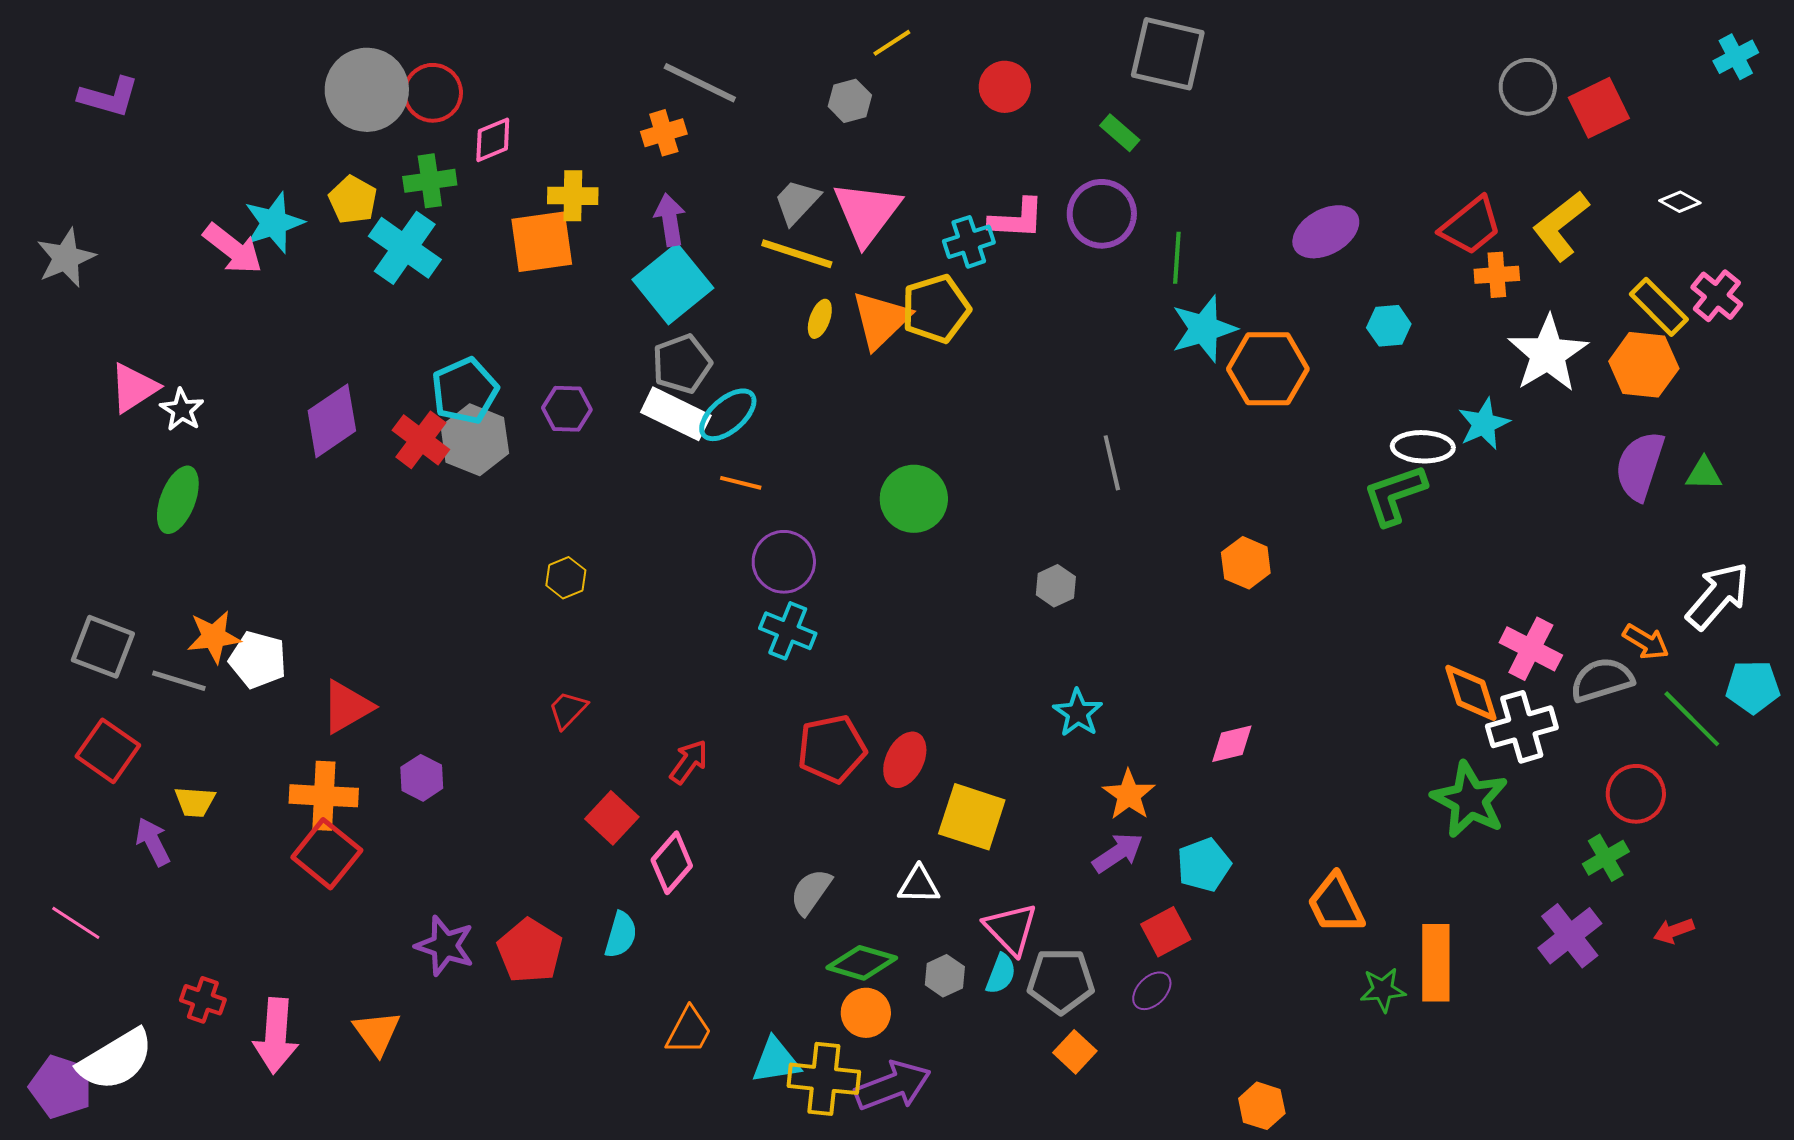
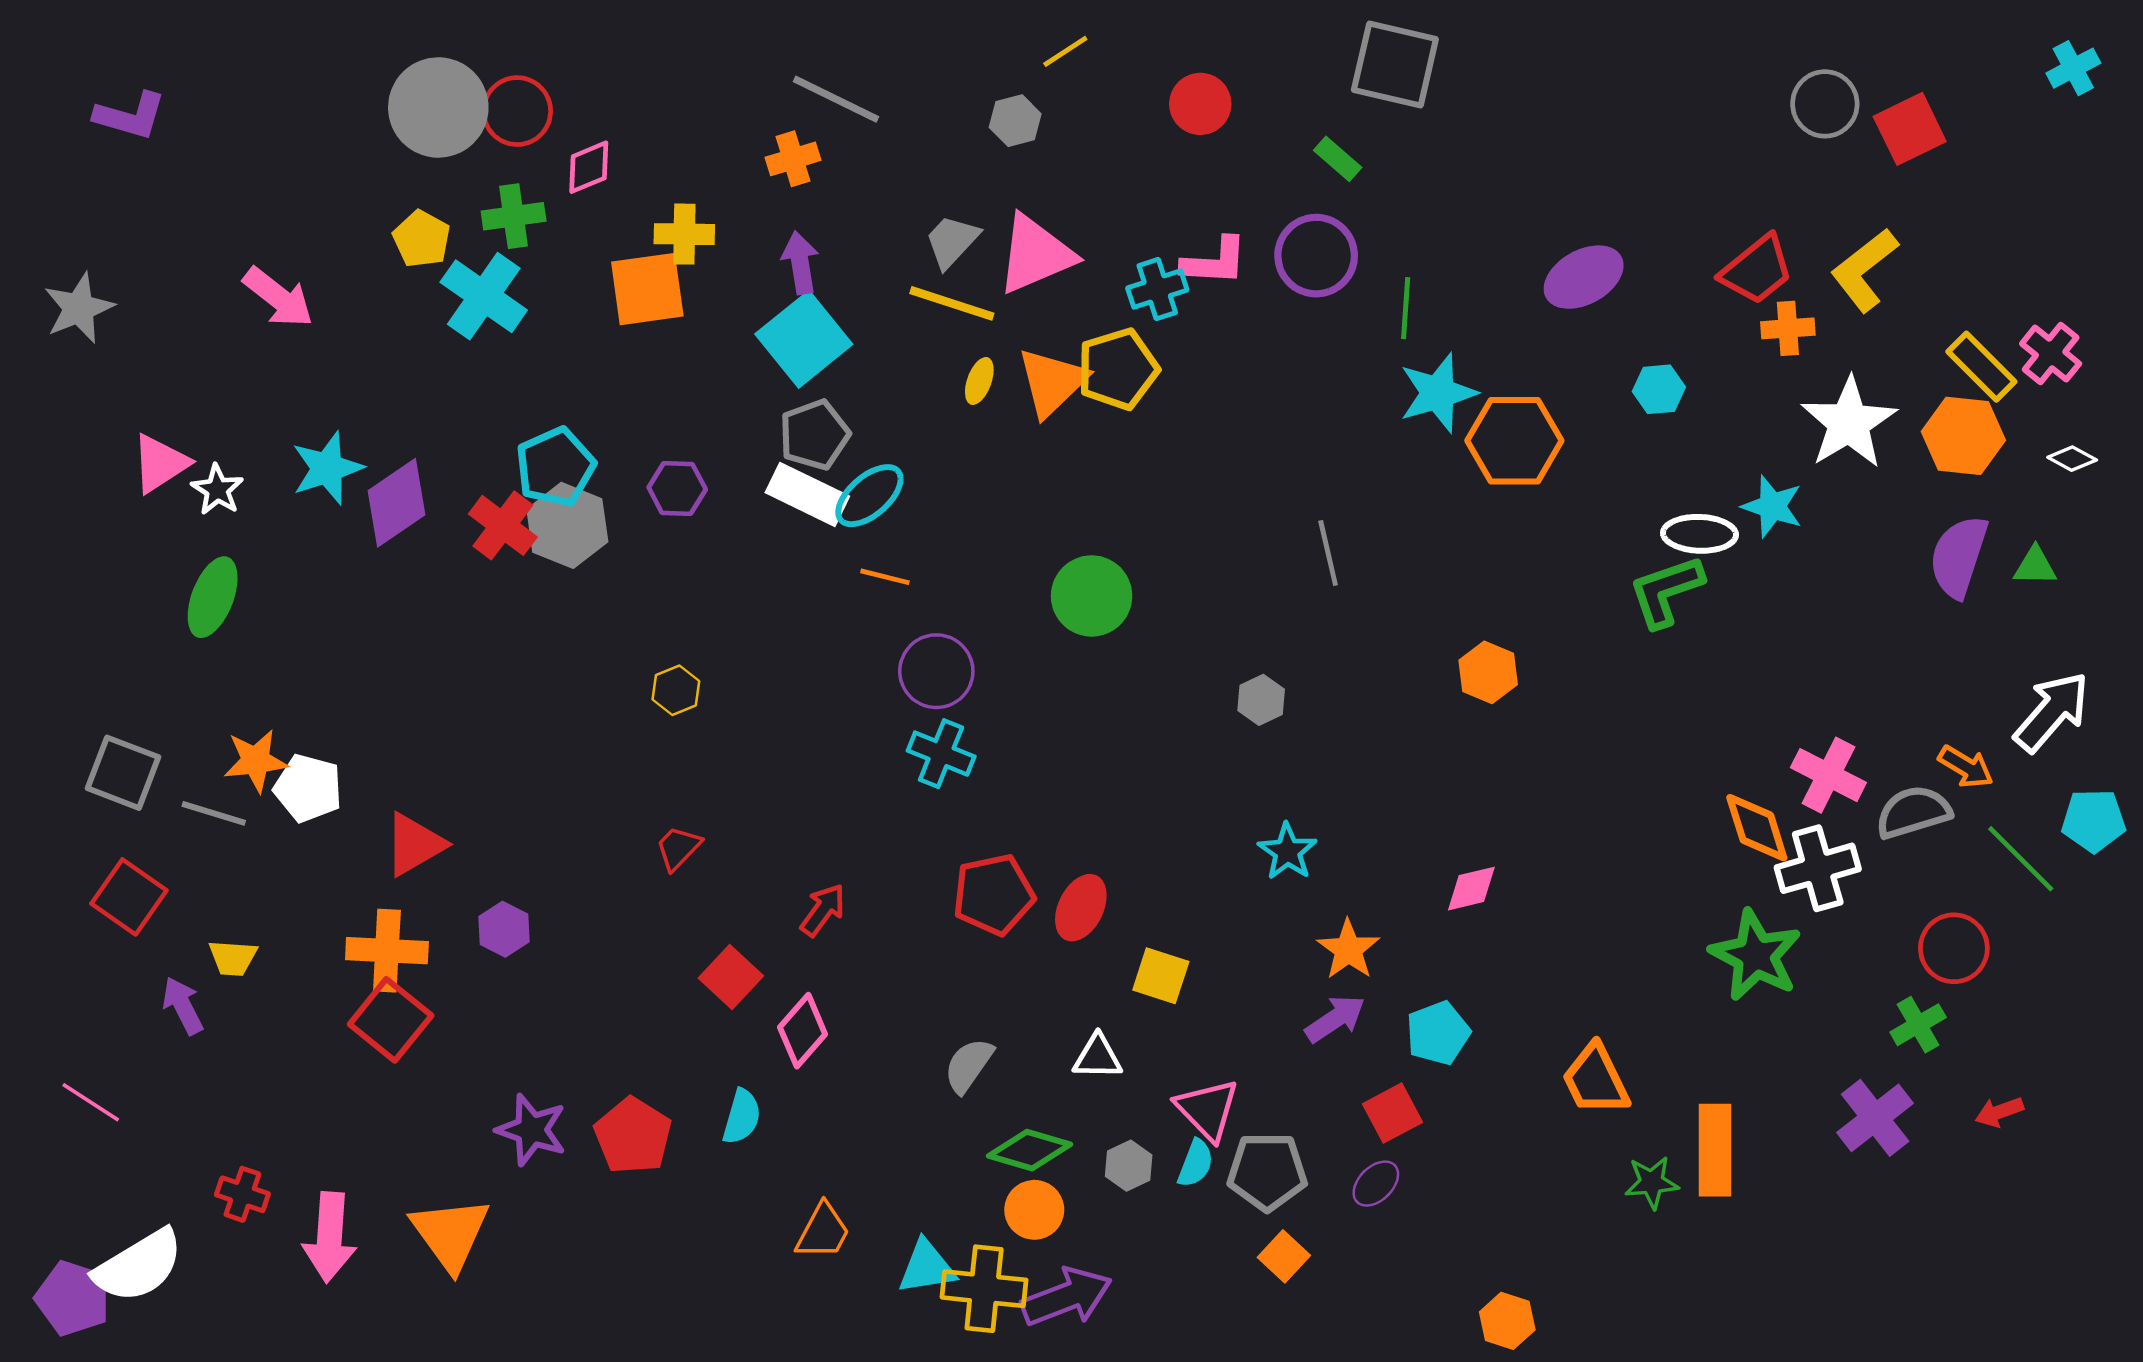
white diamond: (1680, 202) -> (2072, 459), moved
pink triangle: (867, 213) -> (1035, 254), turned 30
cyan star: (274, 223) -> (327, 468), moved
cyan star: (1484, 424) -> (1772, 506), turned -30
yellow square: (972, 817) -> (1161, 976), size x0.7
orange triangle: (377, 1033) -> (450, 1234), size x1.4

